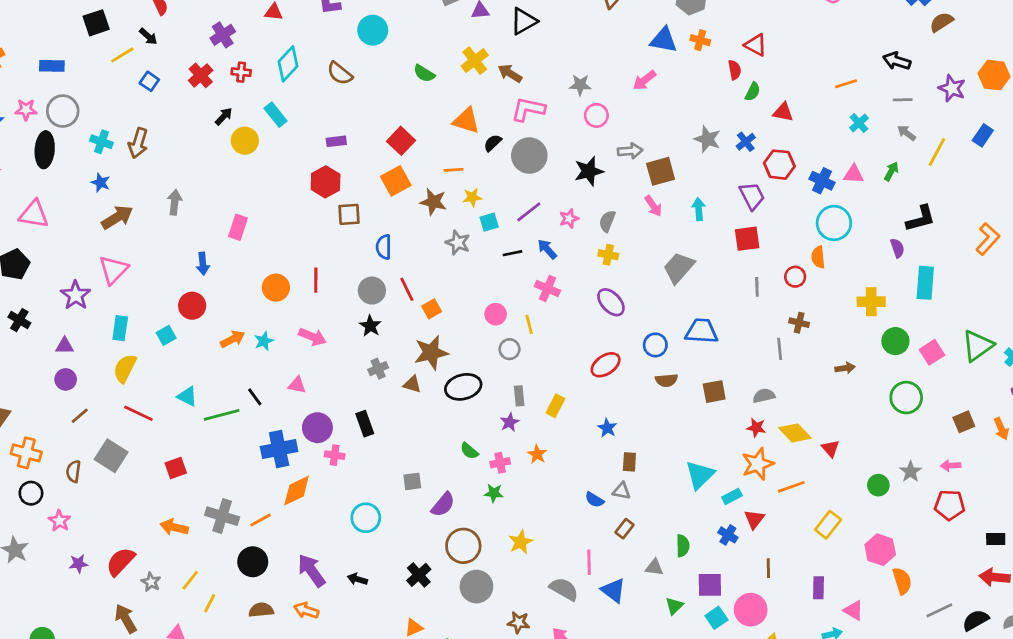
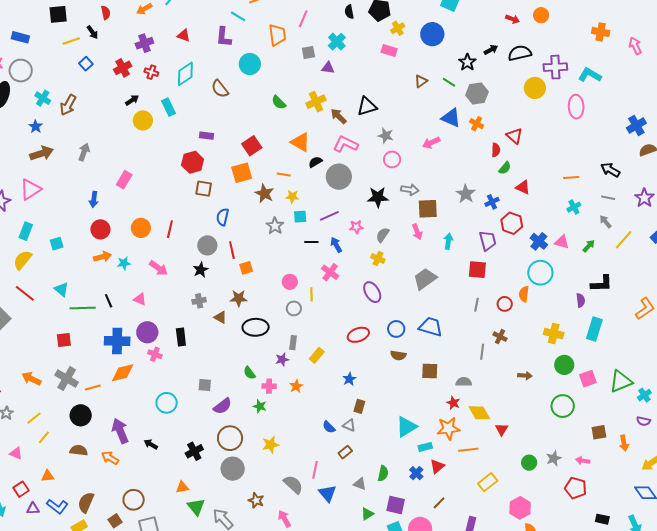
black triangle: (524, 21) -> (367, 106), moved
red circle: (192, 306) -> (100, 229), moved
brown star: (431, 353) -> (239, 298), size x0.7
red square: (176, 468) -> (64, 340), moved
brown line: (768, 568) -> (439, 503), turned 32

